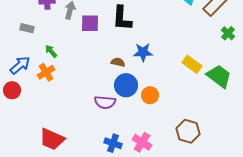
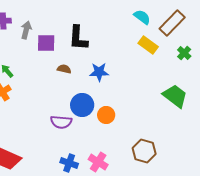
brown semicircle: (118, 62) -> (64, 69), moved
yellow rectangle: (192, 64) -> (148, 45), moved

